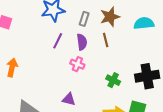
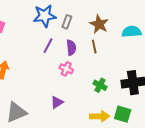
brown star: (110, 17) -> (99, 24), turned -30
gray rectangle: (84, 19) -> (67, 22), moved
purple triangle: (69, 99) -> (57, 102), turned -48

